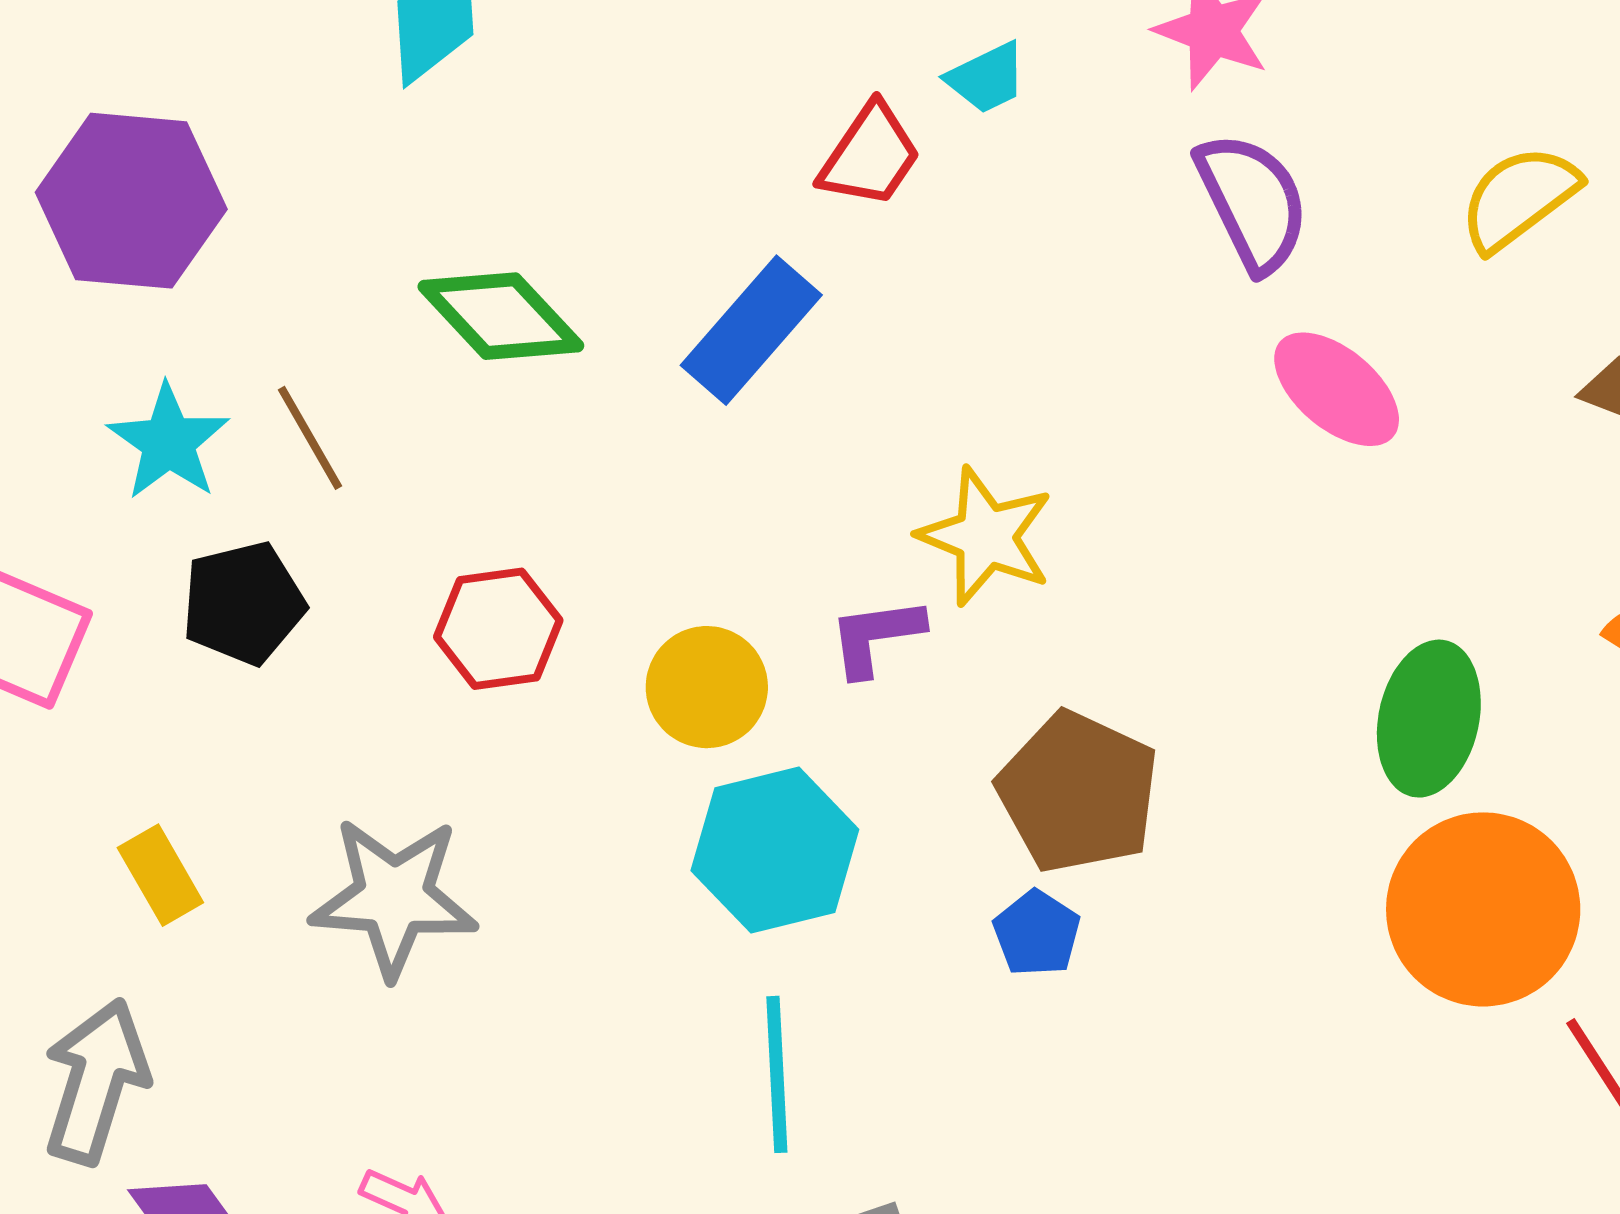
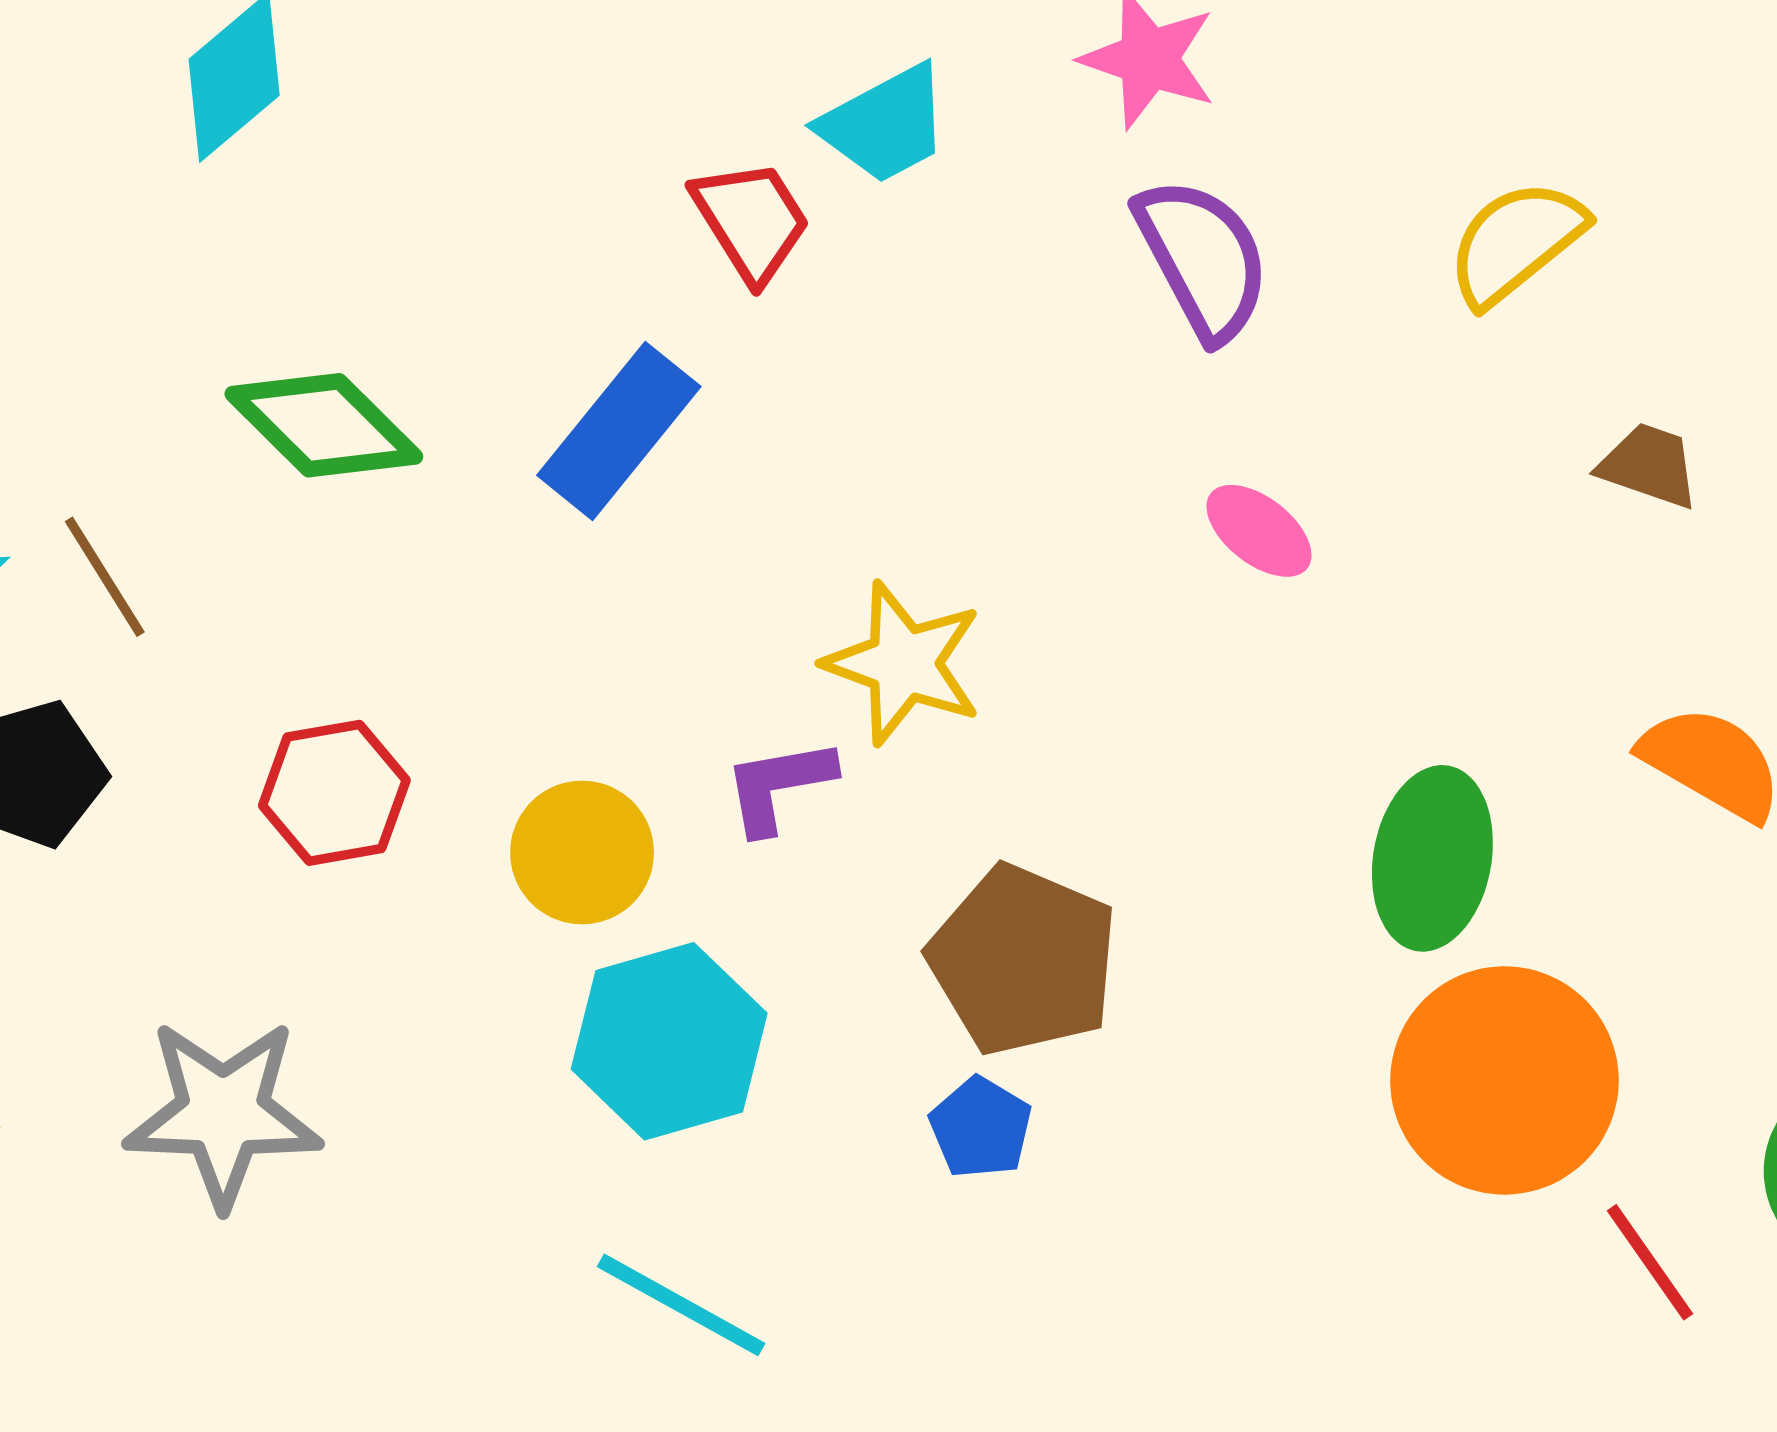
cyan trapezoid: (987, 78) -> (885, 124), size x1.4
red trapezoid: (870, 156) -> (751, 221), turned -64
pink ellipse: (1337, 389) -> (1259, 531), moved, size x0.7
cyan line: (777, 1074) -> (681, 1305), turned -56

